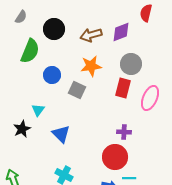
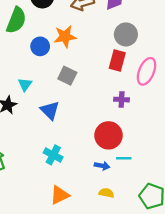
orange star: (91, 66) -> (65, 37), moved
gray square: (77, 90) -> (67, 76), moved
purple cross: (124, 132) -> (122, 100), moved

